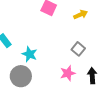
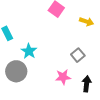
yellow arrow: (81, 15) -> (86, 22), turned 32

